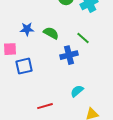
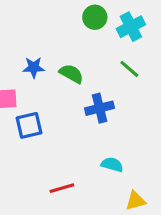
green line: (83, 38) -> (129, 69), moved
cyan semicircle: (77, 91) -> (112, 165), turned 56

